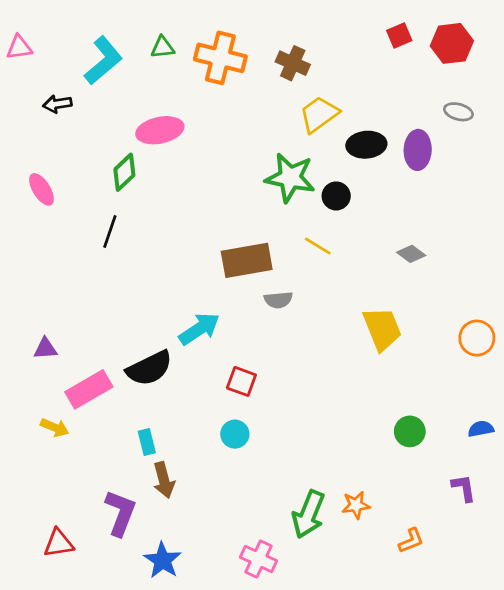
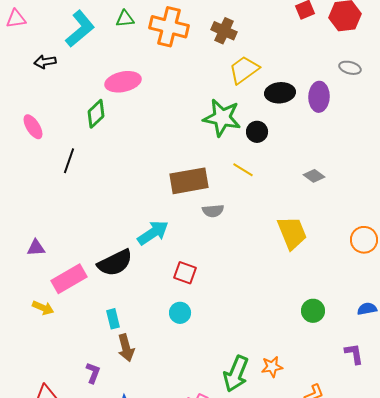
black line: (110, 231) -> (69, 161), moved
purple L-shape: (120, 513) -> (93, 373), size x0.6

